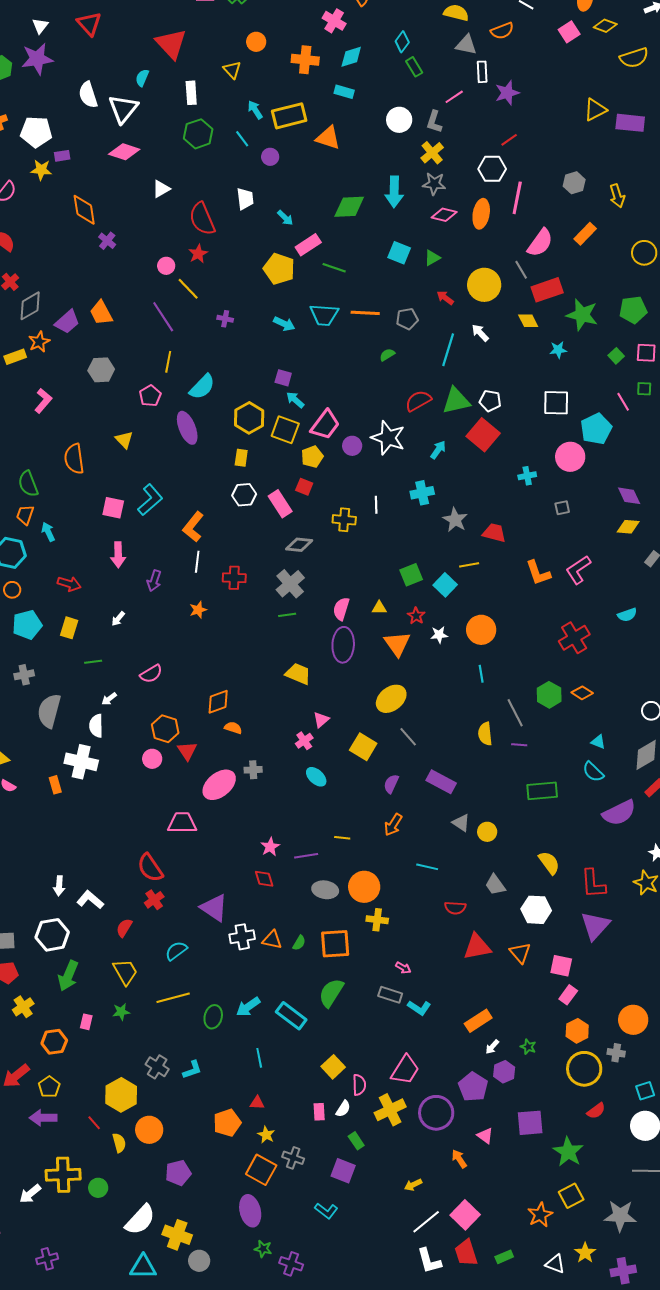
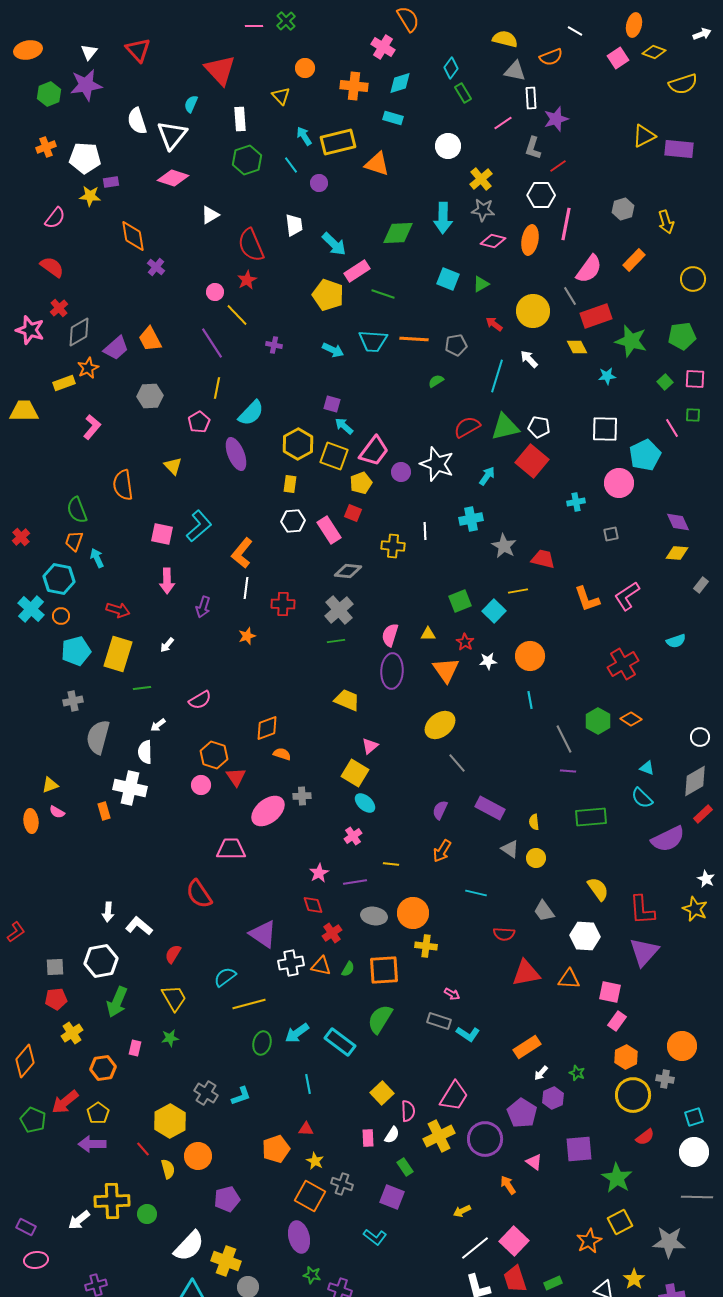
gray L-shape: (434, 122) -> (533, 148), moved
cyan arrow: (285, 218) -> (334, 244), size x1.5
yellow rectangle: (69, 628) -> (118, 654), size x1.6
yellow semicircle: (485, 734) -> (534, 822), moved, size x0.7
pink cross: (304, 741) -> (353, 836), moved
yellow square: (363, 747) -> (355, 773), moved
red cross: (154, 900) -> (332, 933), moved
orange triangle: (520, 953) -> (569, 979), turned -45
yellow line: (173, 998) -> (249, 1004), moved

